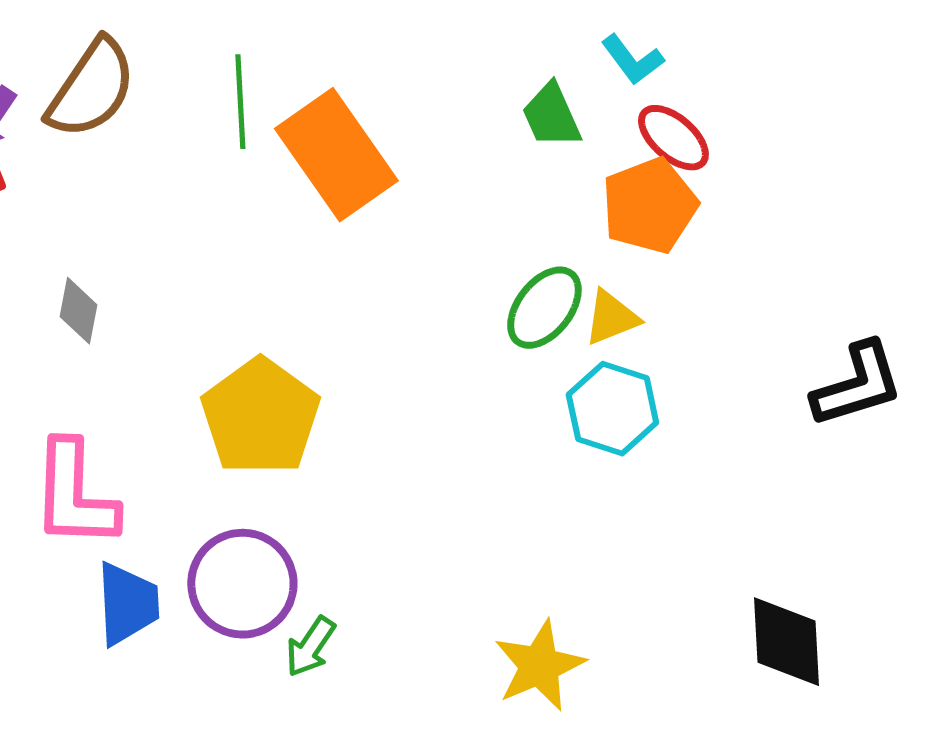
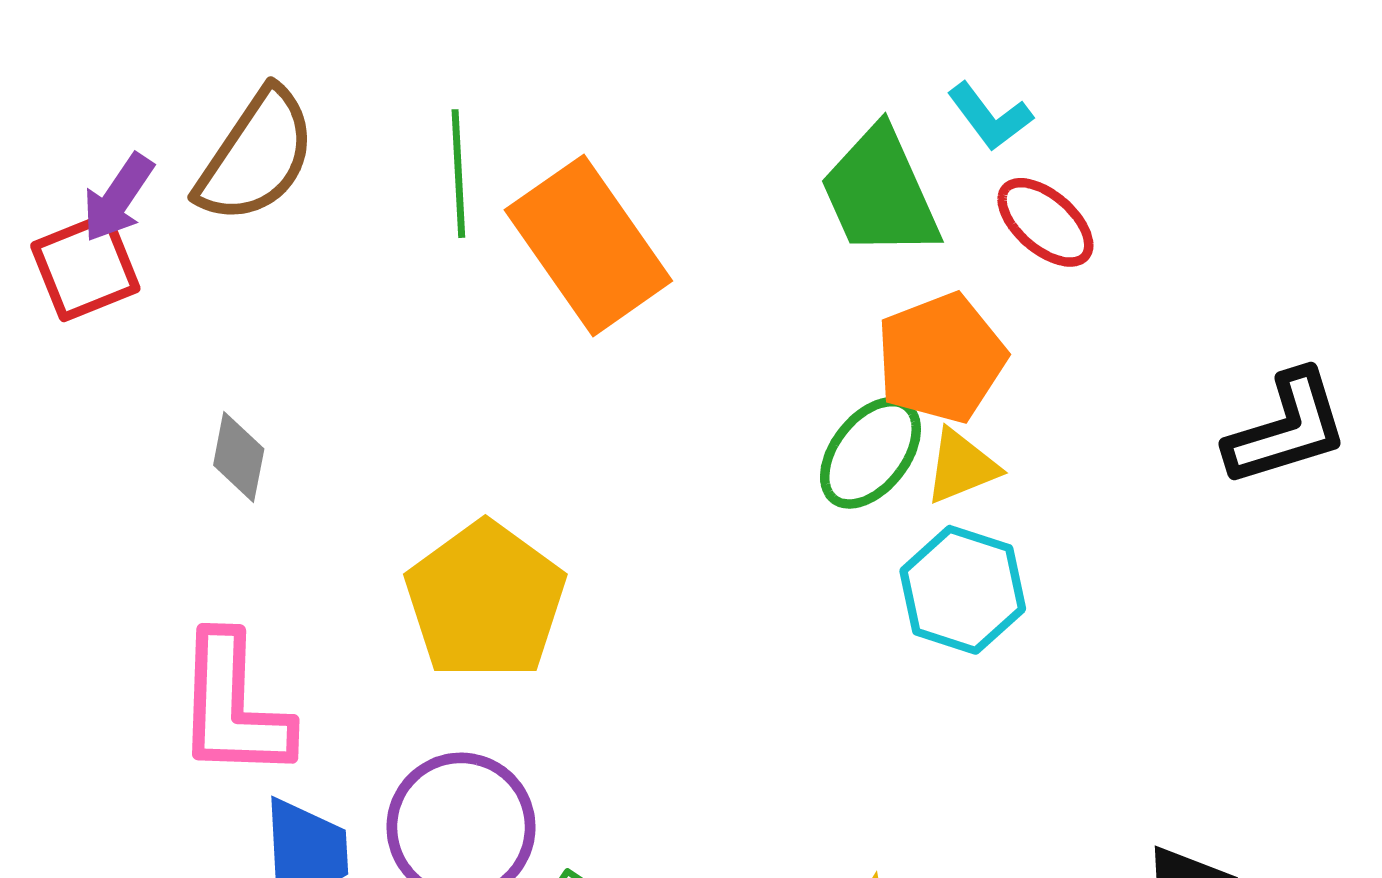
green trapezoid: (551, 116) -> (880, 193), size x1.5
orange pentagon: (649, 206) -> (941, 358), moved
black L-shape: (857, 385) -> (1287, 428), moved

